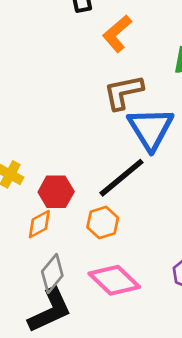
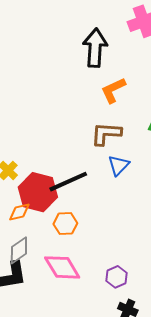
blue triangle: (151, 129) -> (119, 165), size x0.6
black line: (122, 178) -> (68, 182), moved
red hexagon: (56, 192) -> (38, 192), size x1.5

